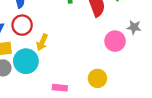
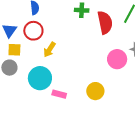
cyan circle: (26, 61) -> (40, 78), moved

